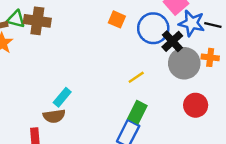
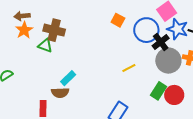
green triangle: (16, 19) -> (45, 46), moved
brown cross: (37, 21) -> (54, 30), moved
green rectangle: (137, 112) -> (158, 91), moved

